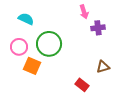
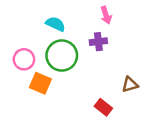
cyan semicircle: (26, 19) -> (55, 24), moved
purple cross: (98, 28) -> (98, 42), moved

